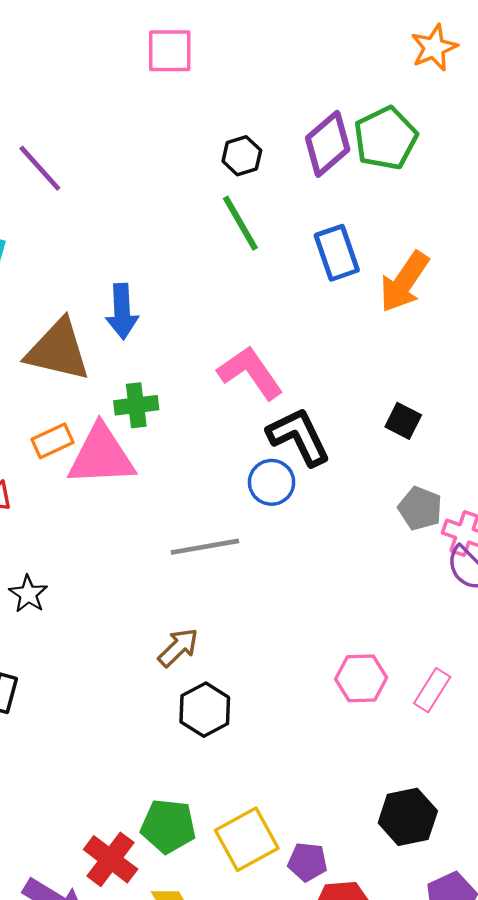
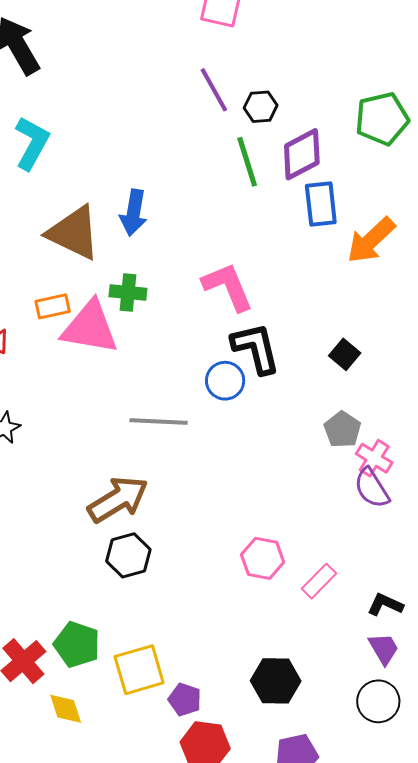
purple diamond: (328, 144) -> (302, 154), moved
purple line: (40, 168) -> (214, 90), moved
brown arrow: (178, 647) -> (118, 499), size x1.6

